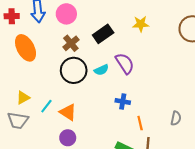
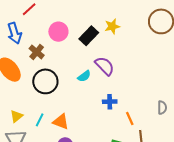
pink circle: (66, 14) -> (58, 32), moved
black rectangle: (103, 34) -> (89, 36), moved
brown cross: (71, 43) -> (37, 52), moved
black circle: (74, 70) -> (45, 81), moved

